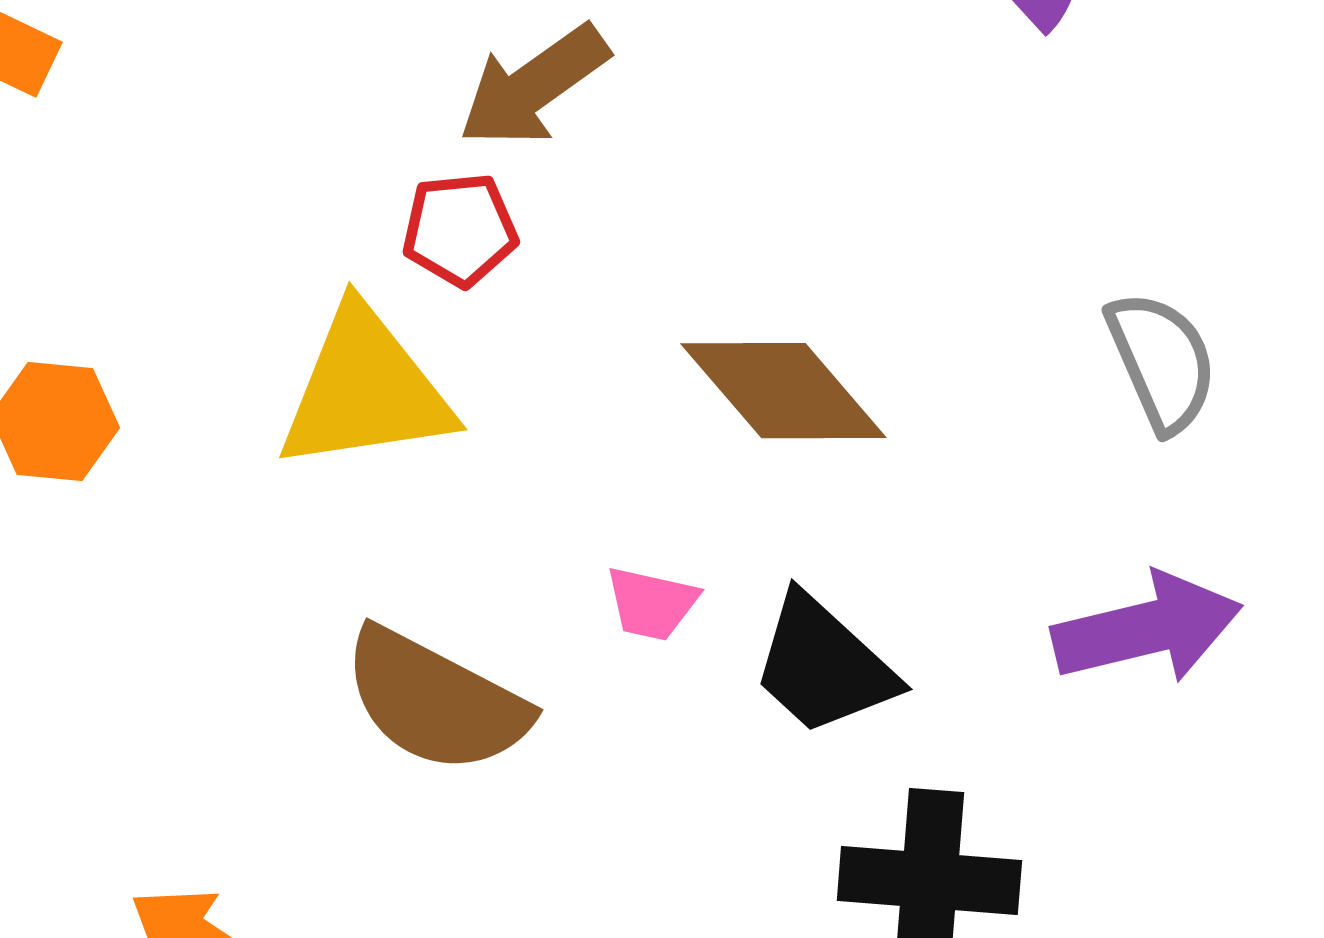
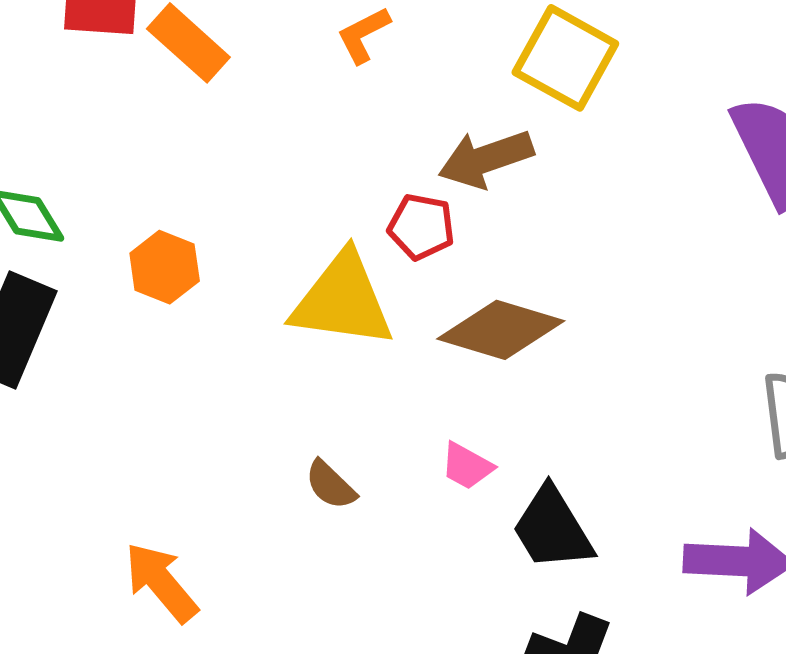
brown diamond: (783, 391) -> (501, 330), moved, turned -49
brown semicircle: (435, 701) -> (331, 485), size x0.5

